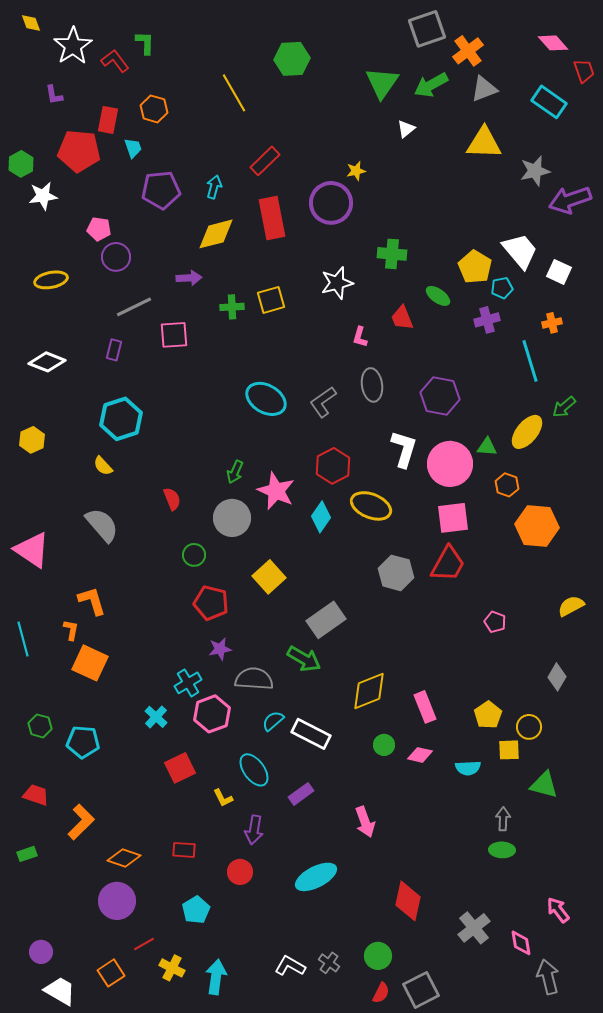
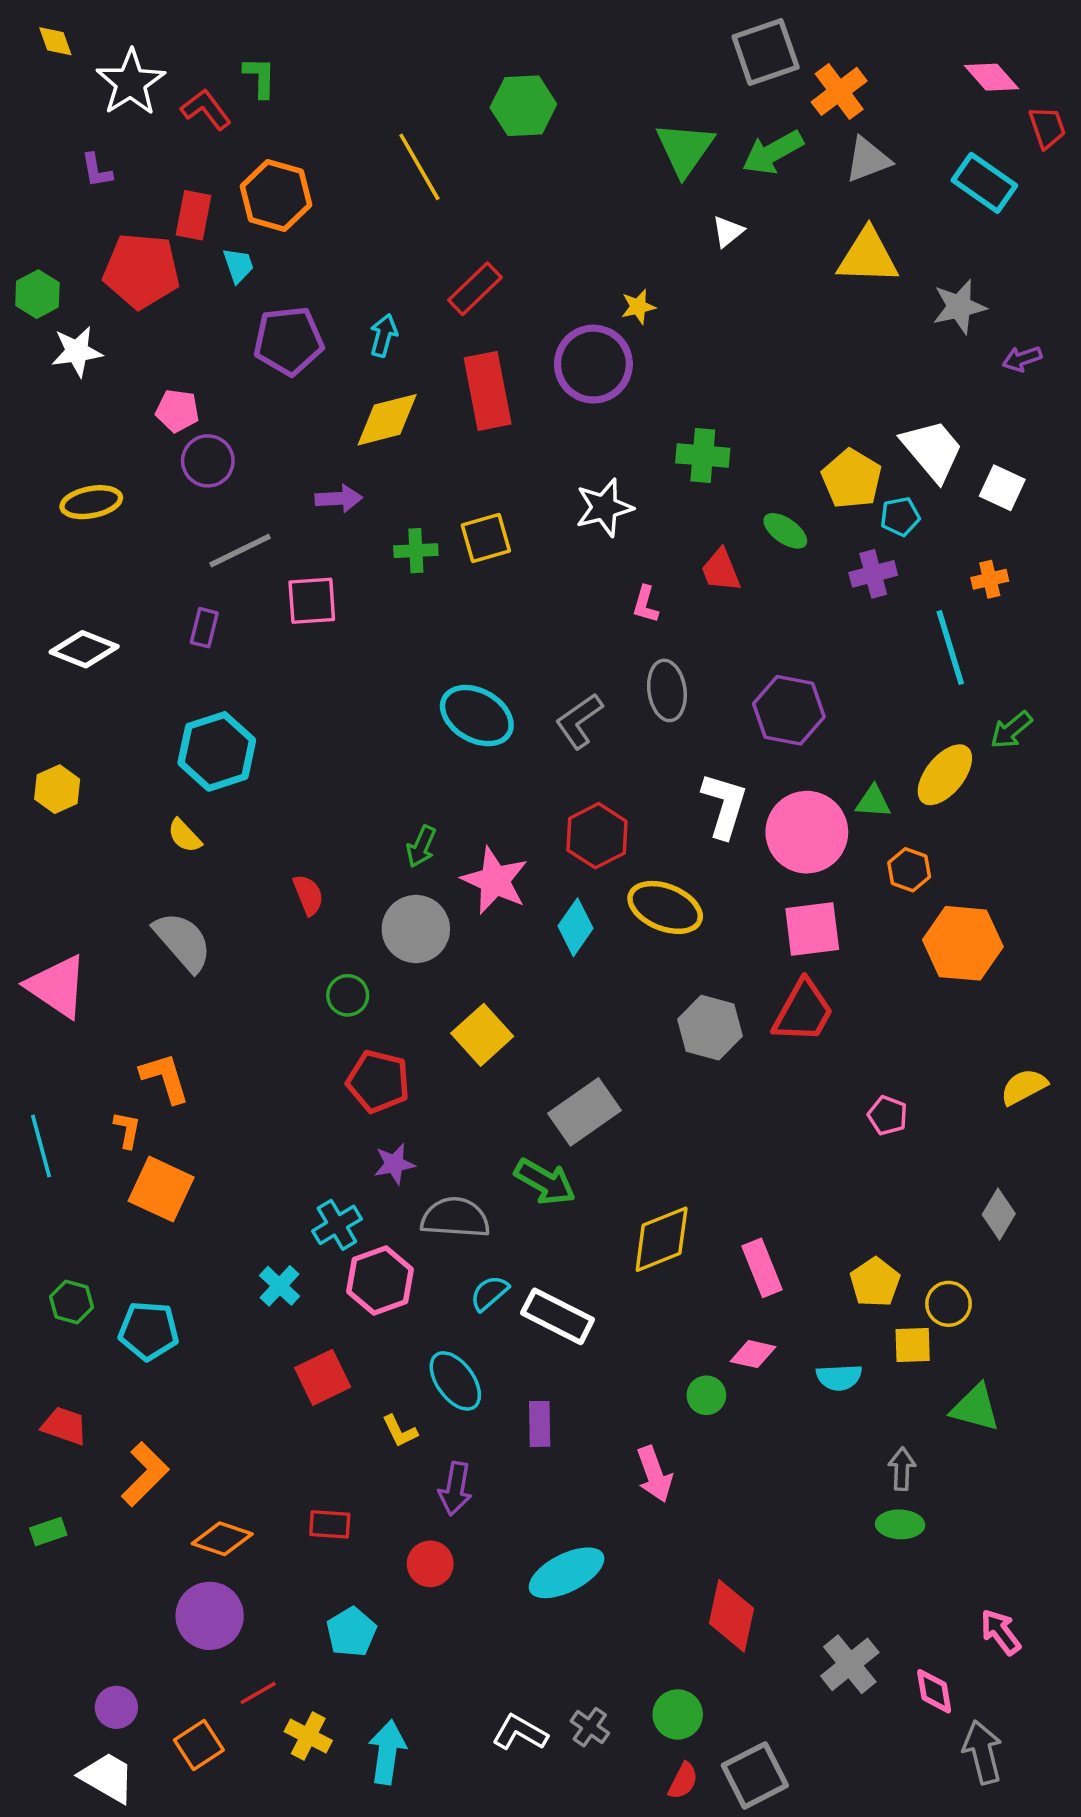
orange hexagon: (154, 109) -> (276, 195), size x1.4
purple arrow: (570, 200) -> (1022, 359), size x0.5
green circle: (384, 745) -> (706, 1395), moved
purple rectangle: (301, 794) -> (540, 1424), turned -55
purple circle: (41, 952) -> (116, 1707), moved

